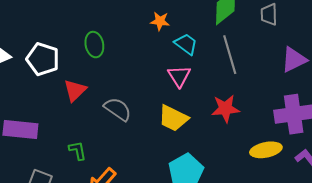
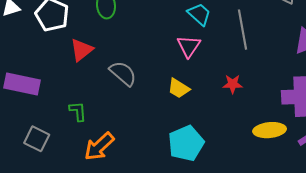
red star: (225, 109) -> (233, 84), size x0.7
yellow trapezoid: (173, 118) -> (179, 88), size x0.7

